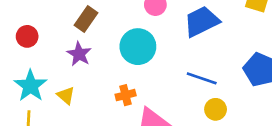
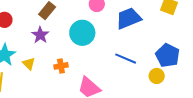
orange cross: (126, 95) -> (61, 66), moved
yellow circle: (216, 109) -> (157, 76), moved

